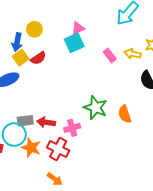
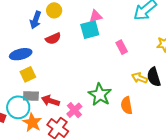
yellow arrow: (133, 54) -> (140, 78), moved
yellow square: (21, 58) -> (28, 74), moved
pink cross: (72, 128) -> (74, 110), turned -35

